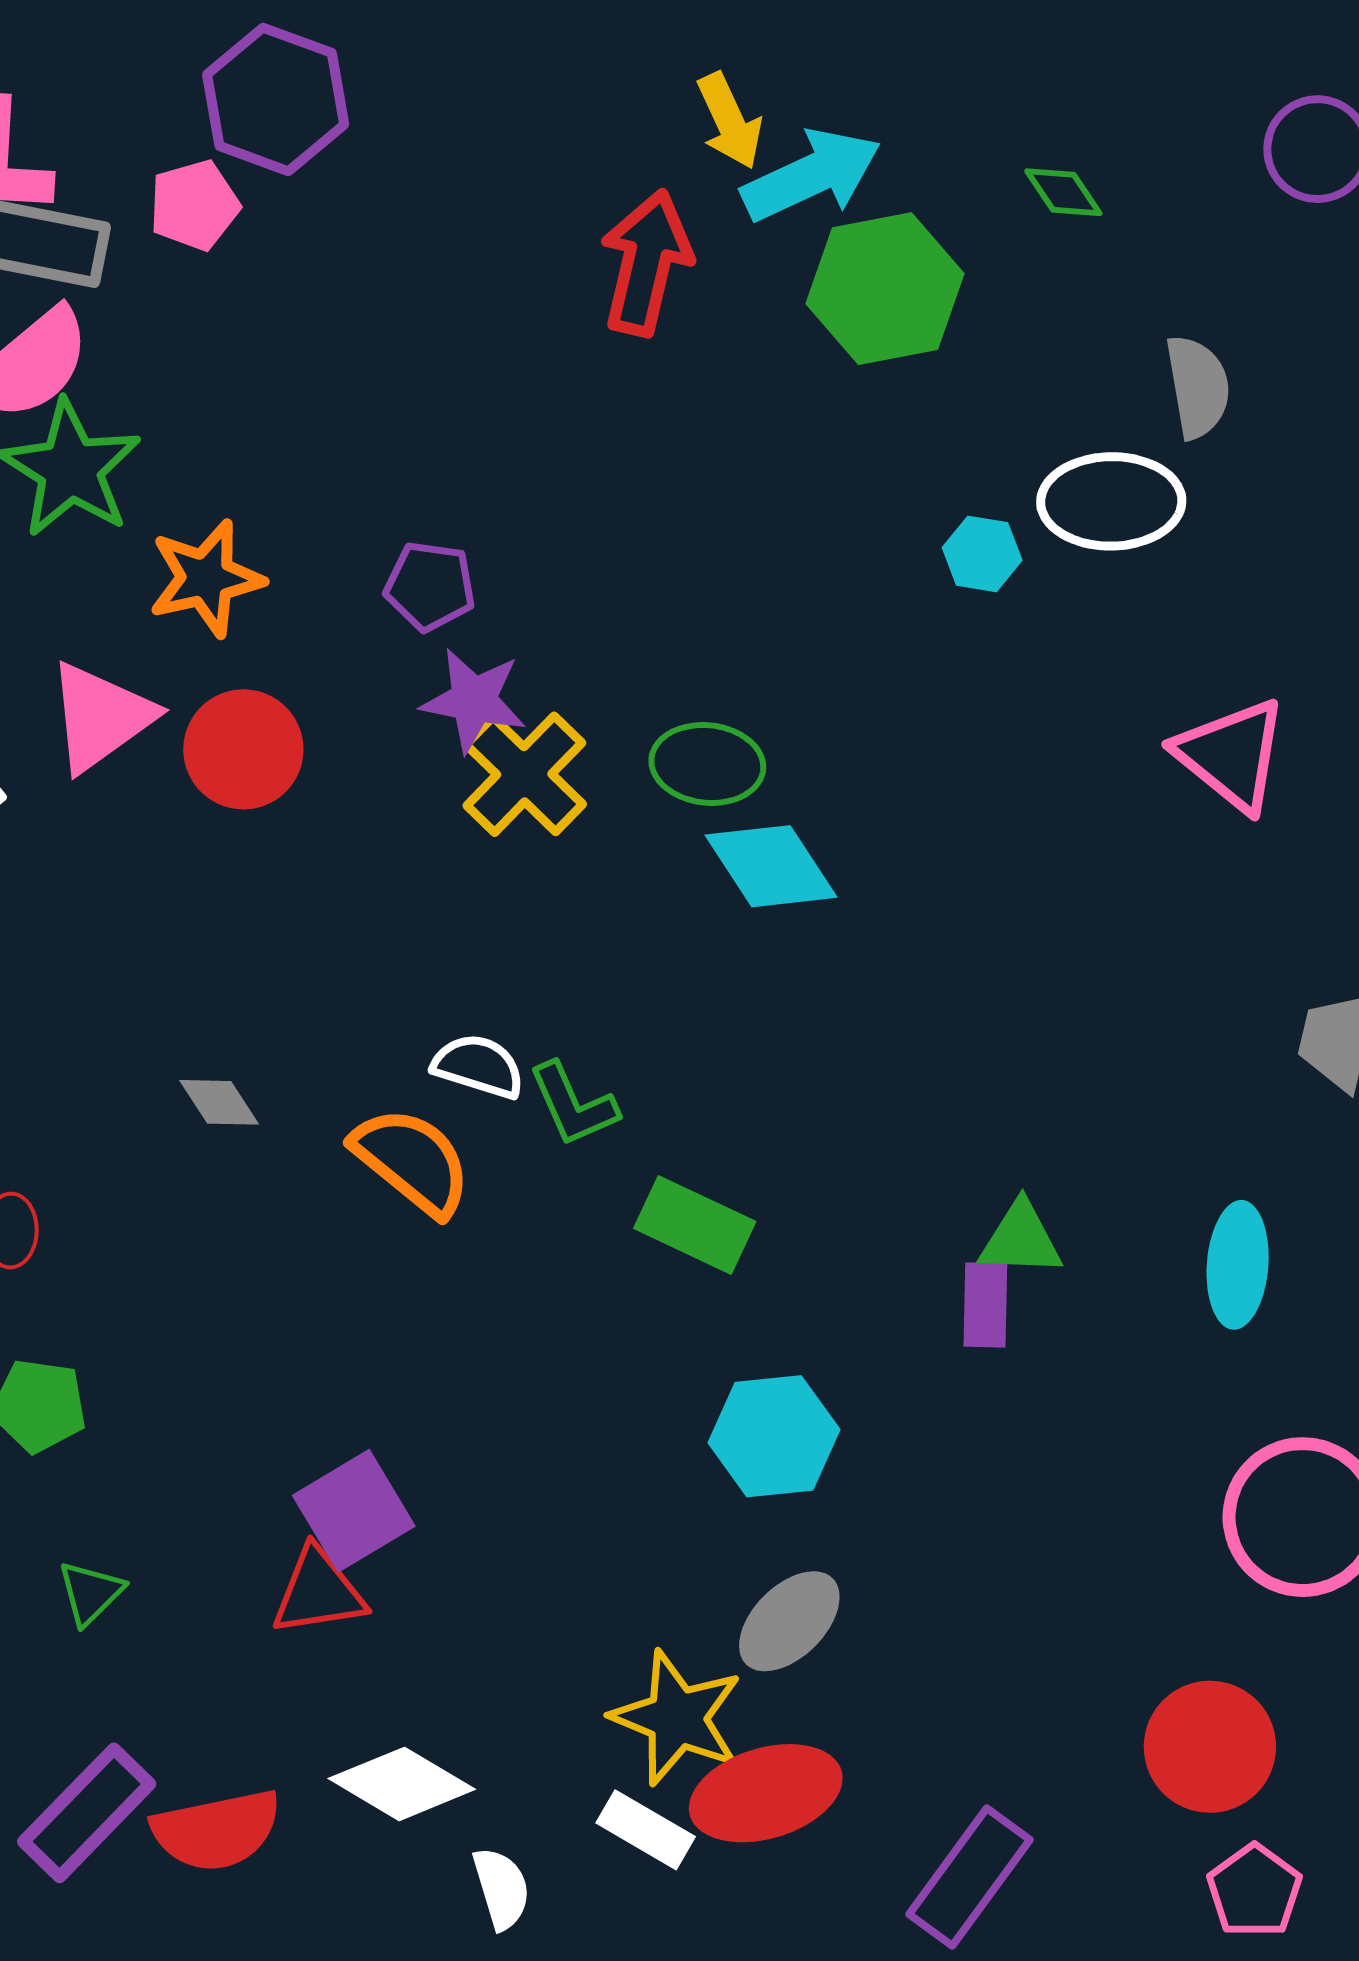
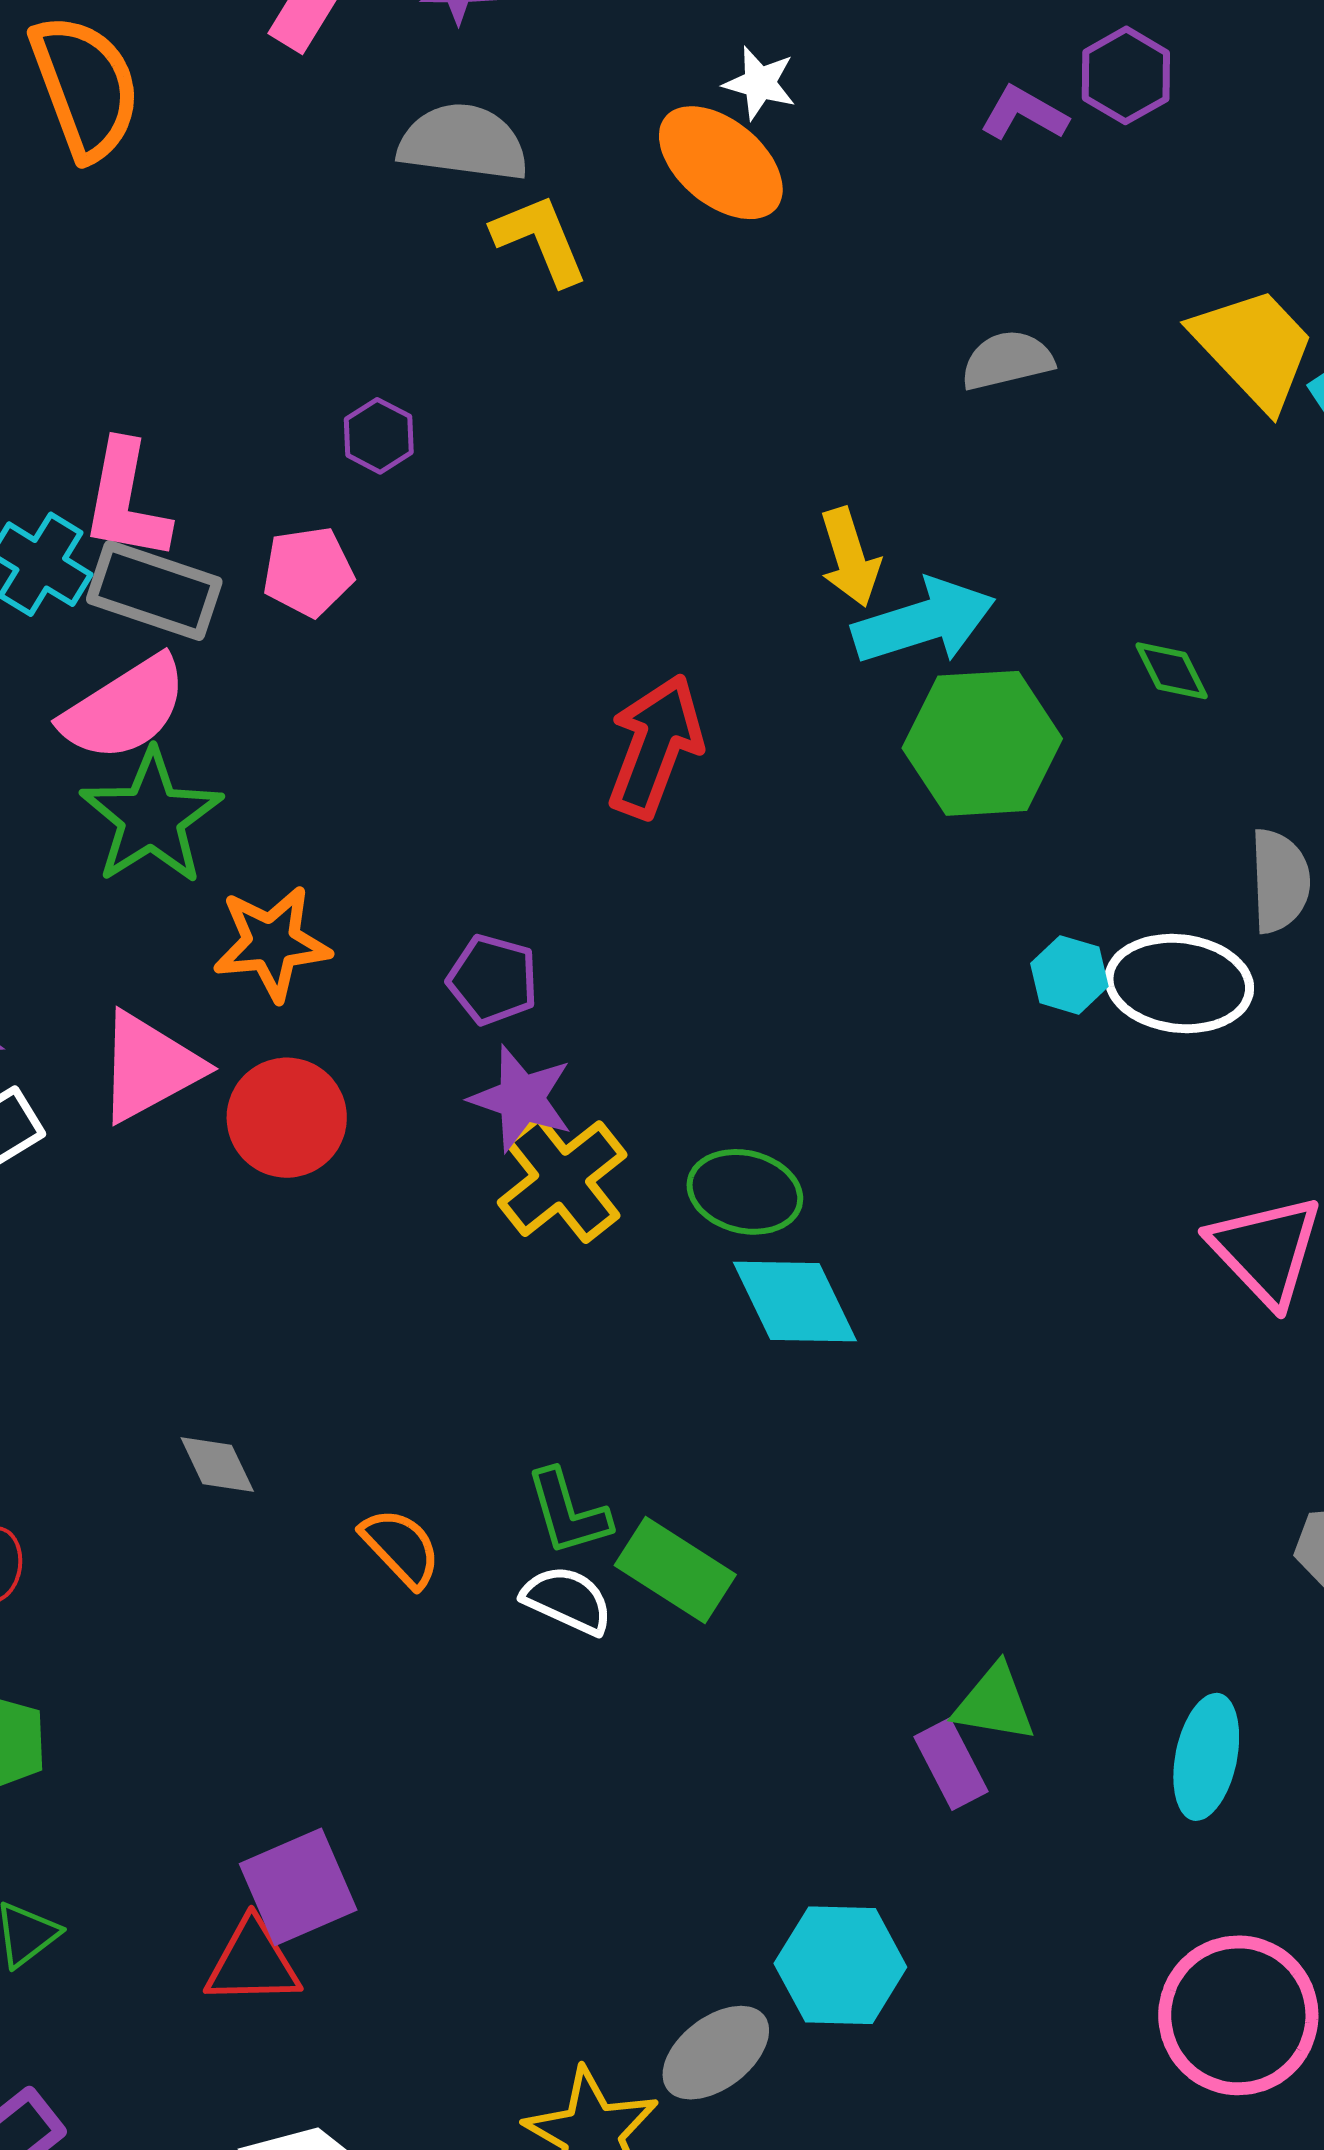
purple hexagon: (276, 99) -> (379, 436), moved, size x0.5
red arrow: (646, 263) -> (655, 746), moved
cyan hexagon: (982, 554) -> (1069, 975), moved
white semicircle: (478, 1066) -> (567, 1600), moved
orange semicircle: (412, 1161) -> (401, 1548), size x0.7
green rectangle: (695, 1225) -> (675, 1570), moved
purple rectangle: (985, 1305) -> (951, 1764), turned -36
cyan hexagon: (774, 1436) -> (840, 1965), moved

